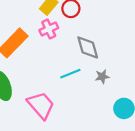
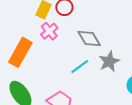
gray star: (102, 77) -> (109, 61), size x1.5

